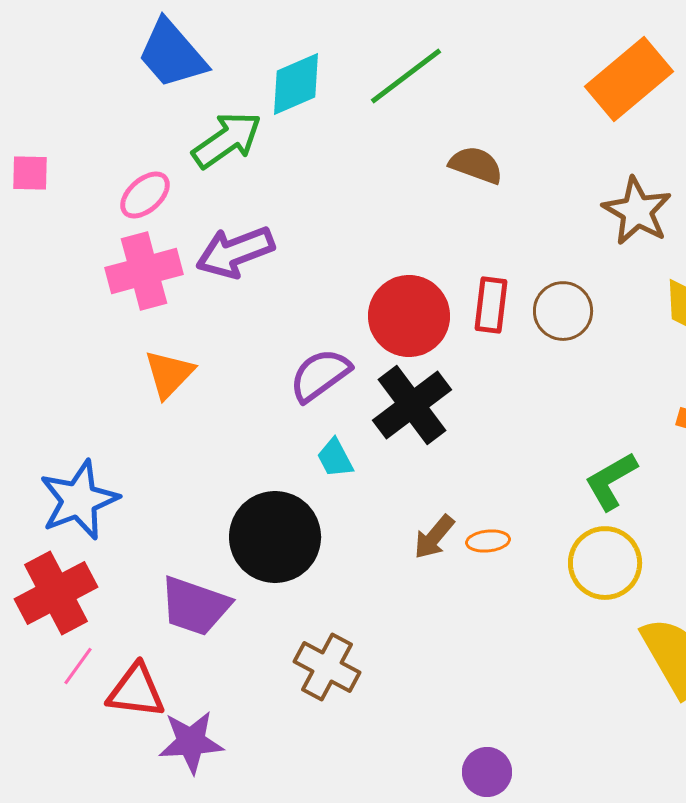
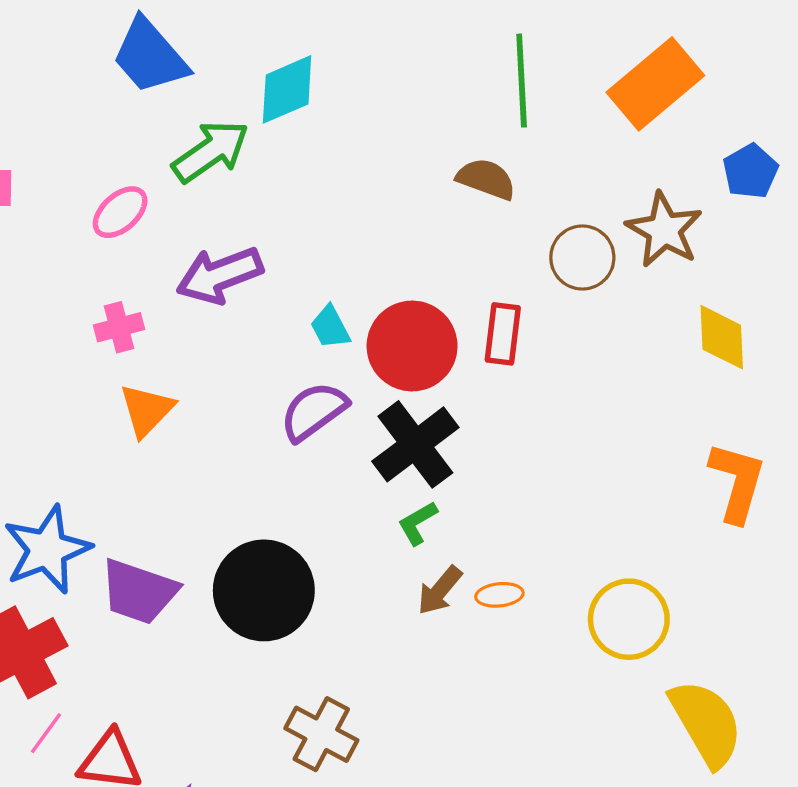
green line: (406, 76) -> (522, 81), moved, turned -56
pink cross: (144, 271) -> (119, 327), moved, size x0.6
brown circle: (563, 311) -> (582, 258), moved
cyan trapezoid: (335, 458) -> (330, 327), moved
green L-shape: (611, 481) -> (418, 523), moved, size x0.7
purple trapezoid: (195, 606) -> (139, 592), moved

